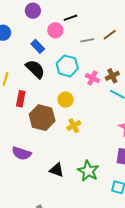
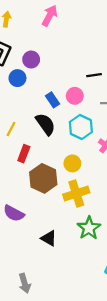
purple circle: (33, 11) -> (31, 60), moved
pink circle: (55, 30) -> (75, 96), moved
yellow cross: (74, 126) -> (76, 193), size x1.6
green star: (88, 171) -> (89, 228), moved

